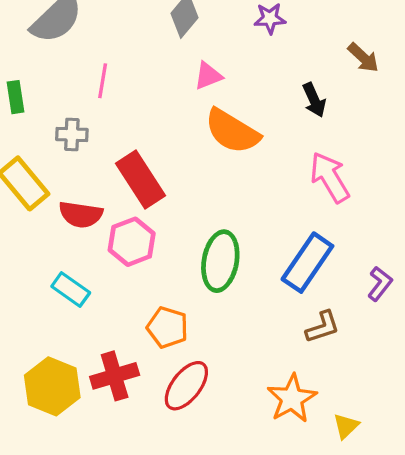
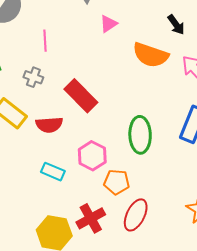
orange semicircle: (232, 131) -> (151, 55), moved
gray cross: (72, 134) -> (33, 77), turned 30
pink hexagon: (132, 242) -> (92, 156), moved

